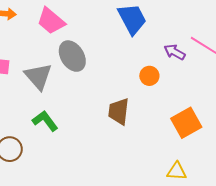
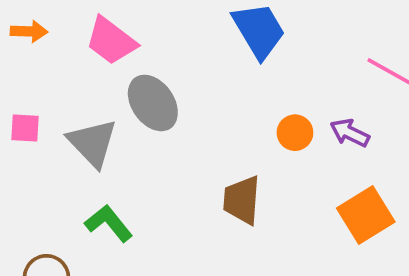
purple arrow: (175, 52) -> (350, 133), moved

